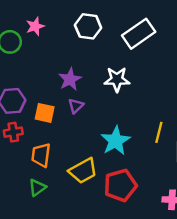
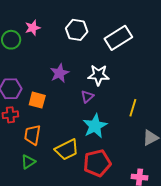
purple triangle: (76, 106) -> (87, 97), moved
yellow line: (159, 132) -> (133, 108), moved

